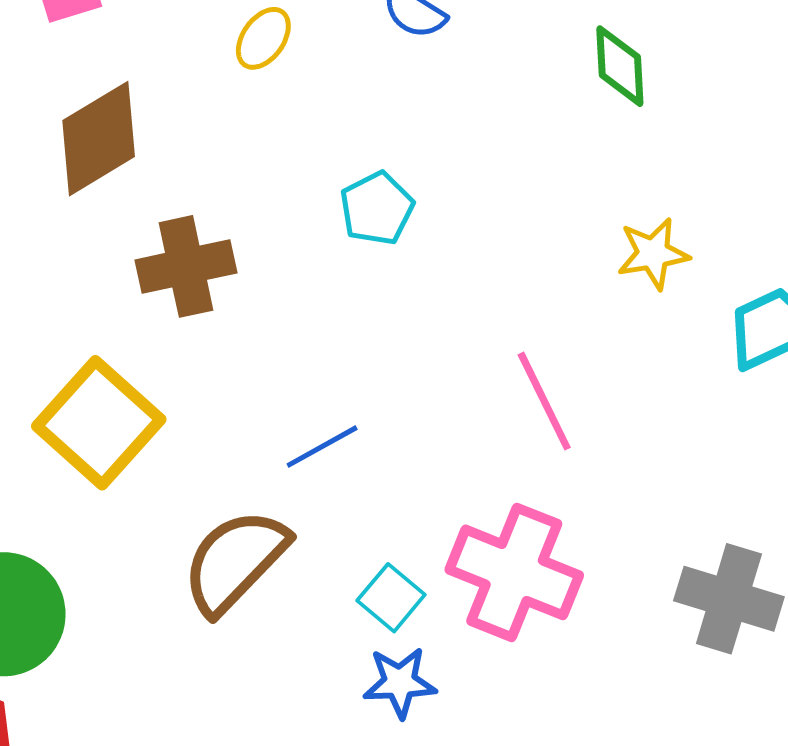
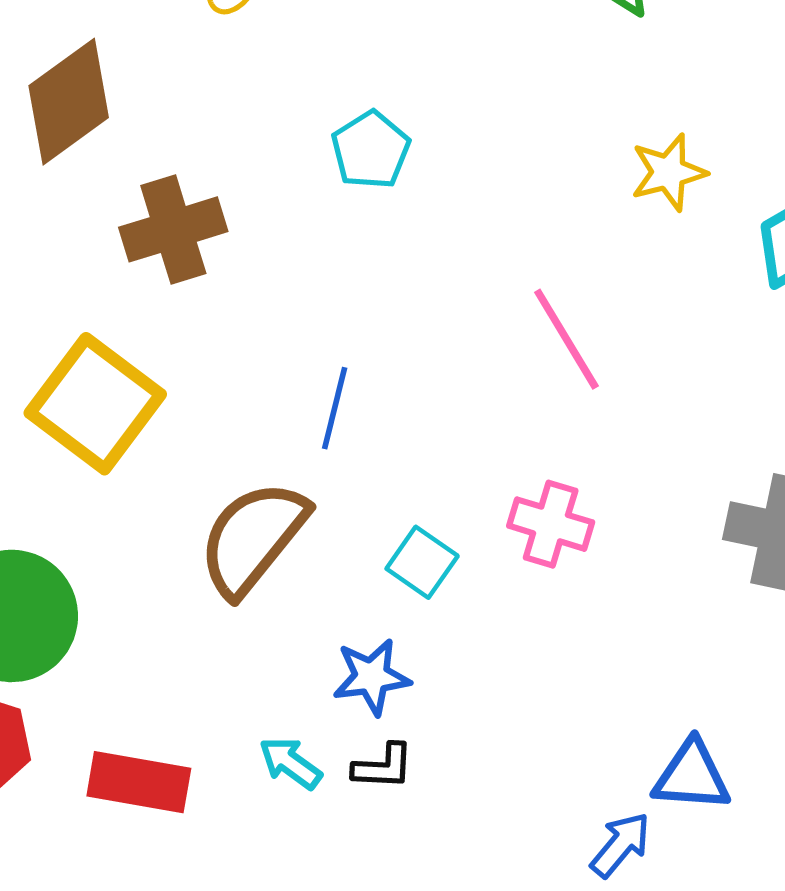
blue line: (322, 447) -> (335, 408), turned -42
pink cross: (514, 572) -> (551, 524), size x0.6
blue star: (400, 682) -> (372, 677), moved

